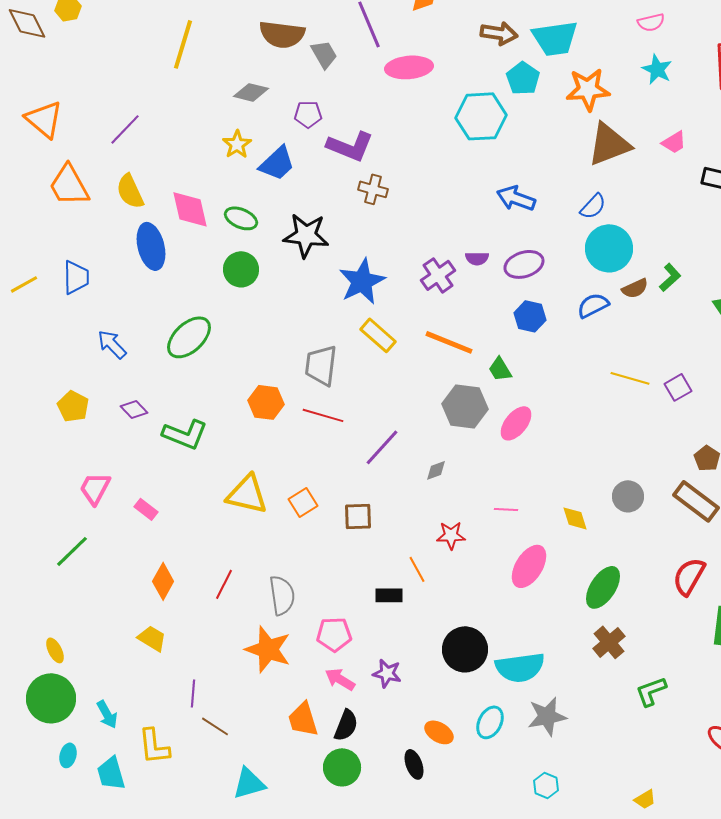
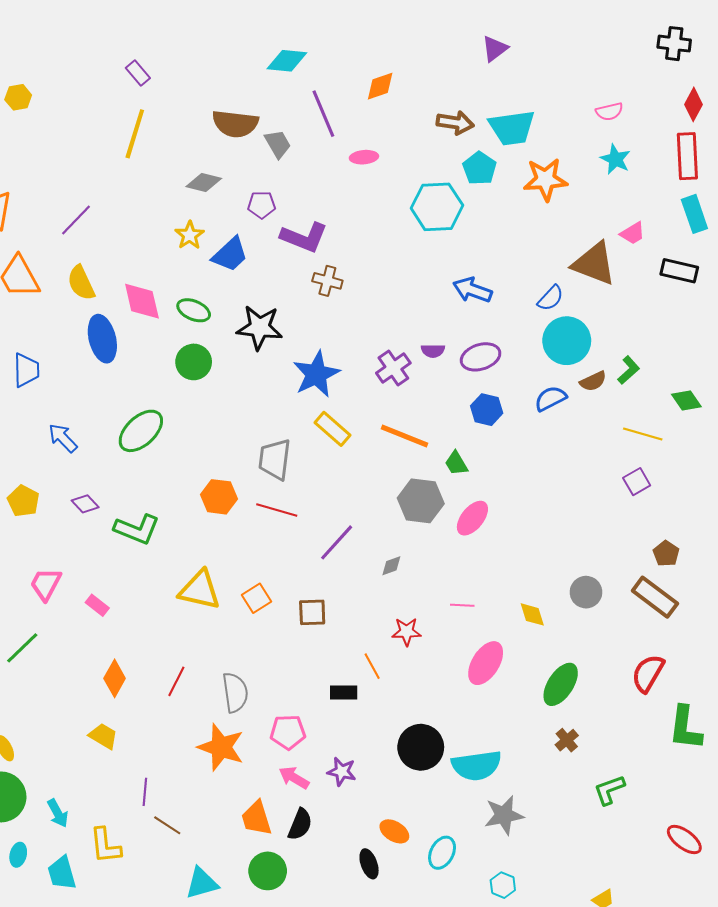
pink ellipse: (409, 67) -> (364, 157), size x0.6
brown triangle: (609, 144) -> (594, 264), moved, turned 42
yellow line: (630, 378) -> (643, 434), moved
brown cross: (609, 642) -> (567, 740), size x0.7
cyan ellipse: (490, 722) -> (442, 853), moved
green circle: (342, 767) -> (268, 871), moved

